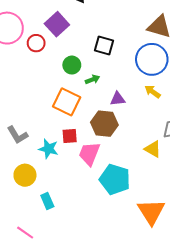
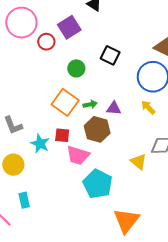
green arrow: (92, 79) -> (90, 104), moved
pink trapezoid: (89, 154) -> (78, 155), turned -105
cyan rectangle: (47, 201) -> (24, 200), moved

